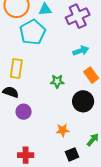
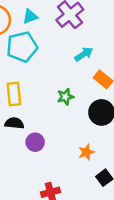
cyan pentagon: (33, 32) -> (22, 47), turned 30

